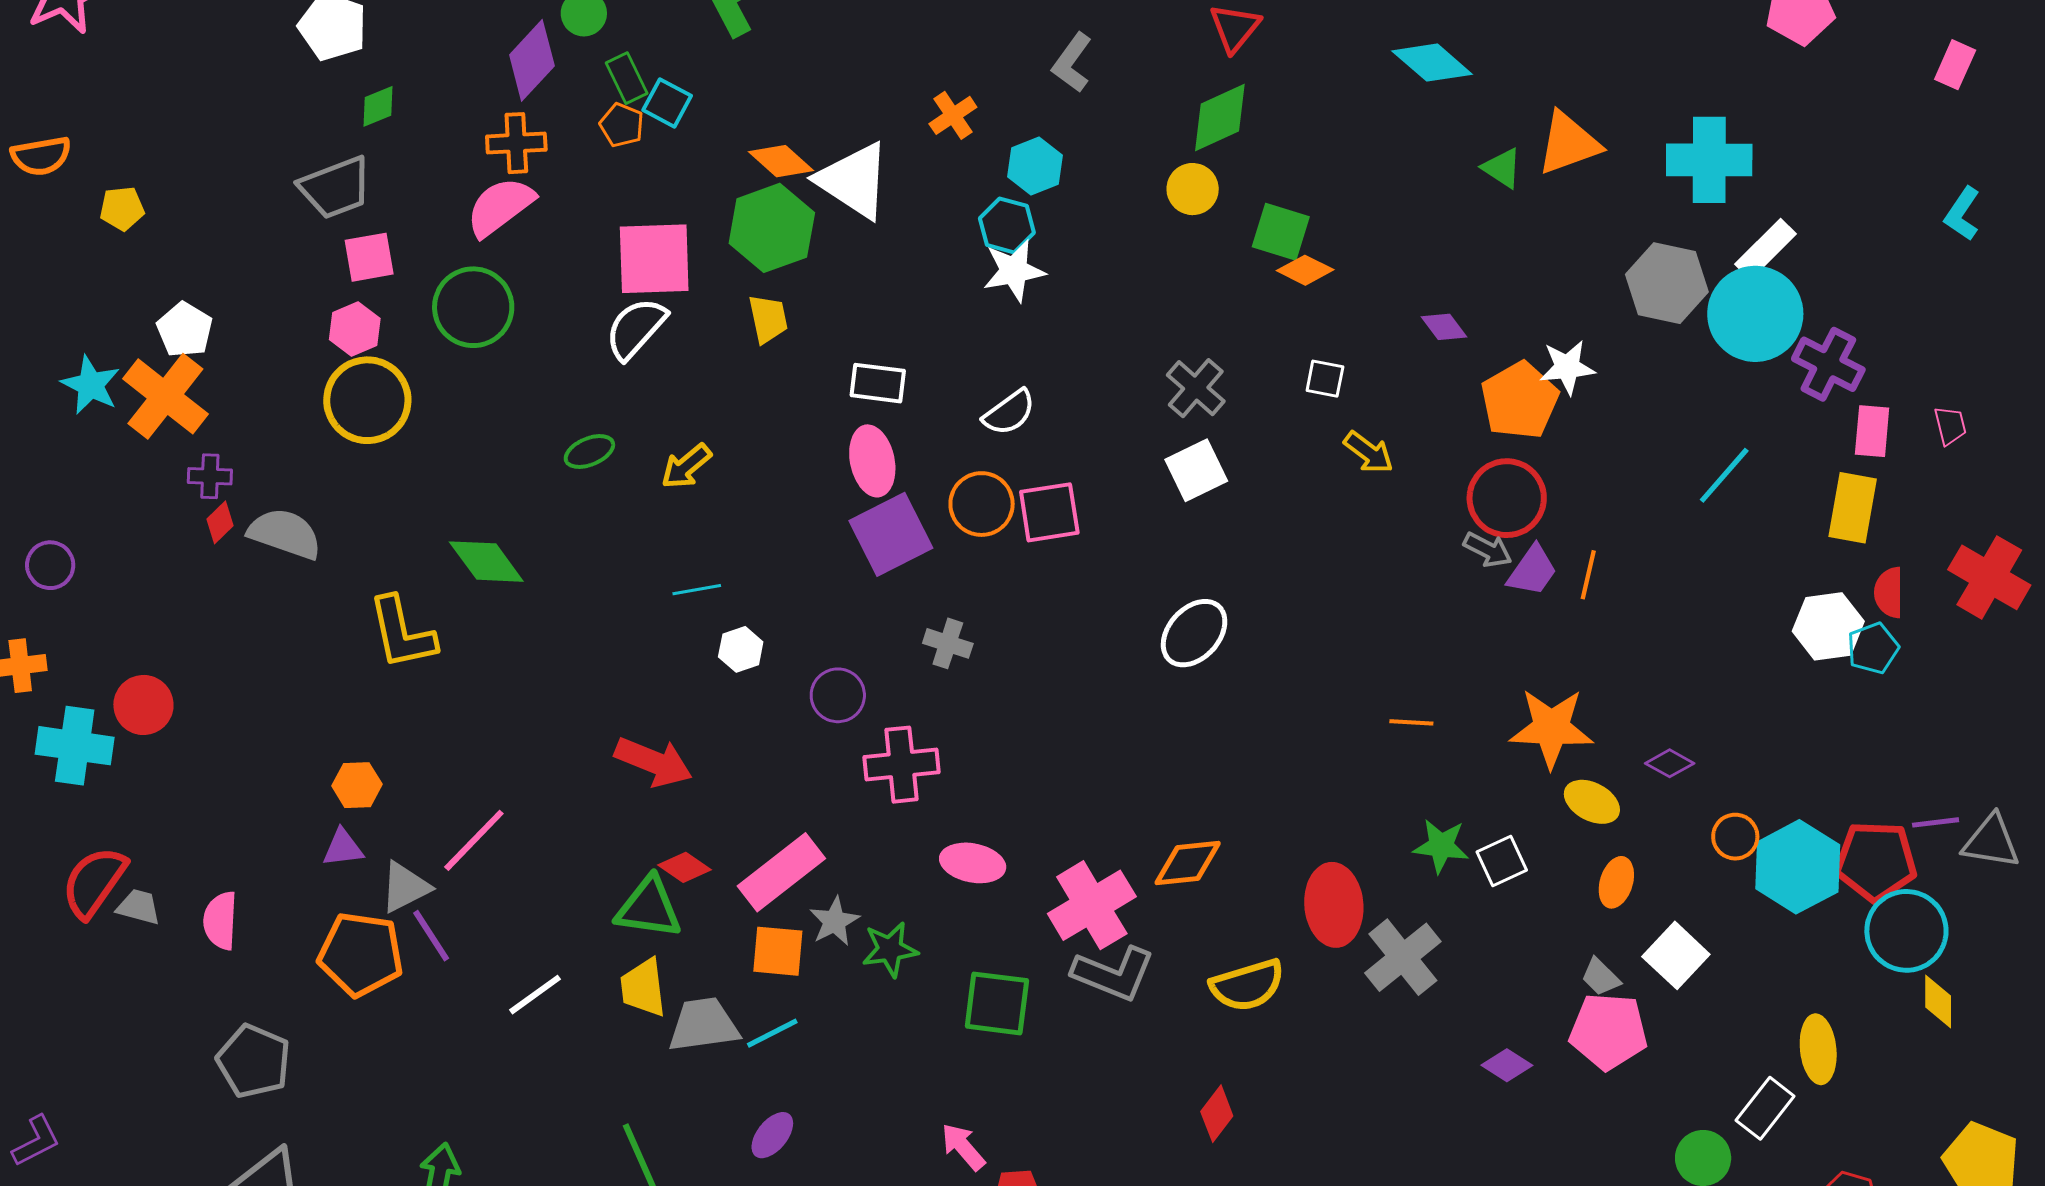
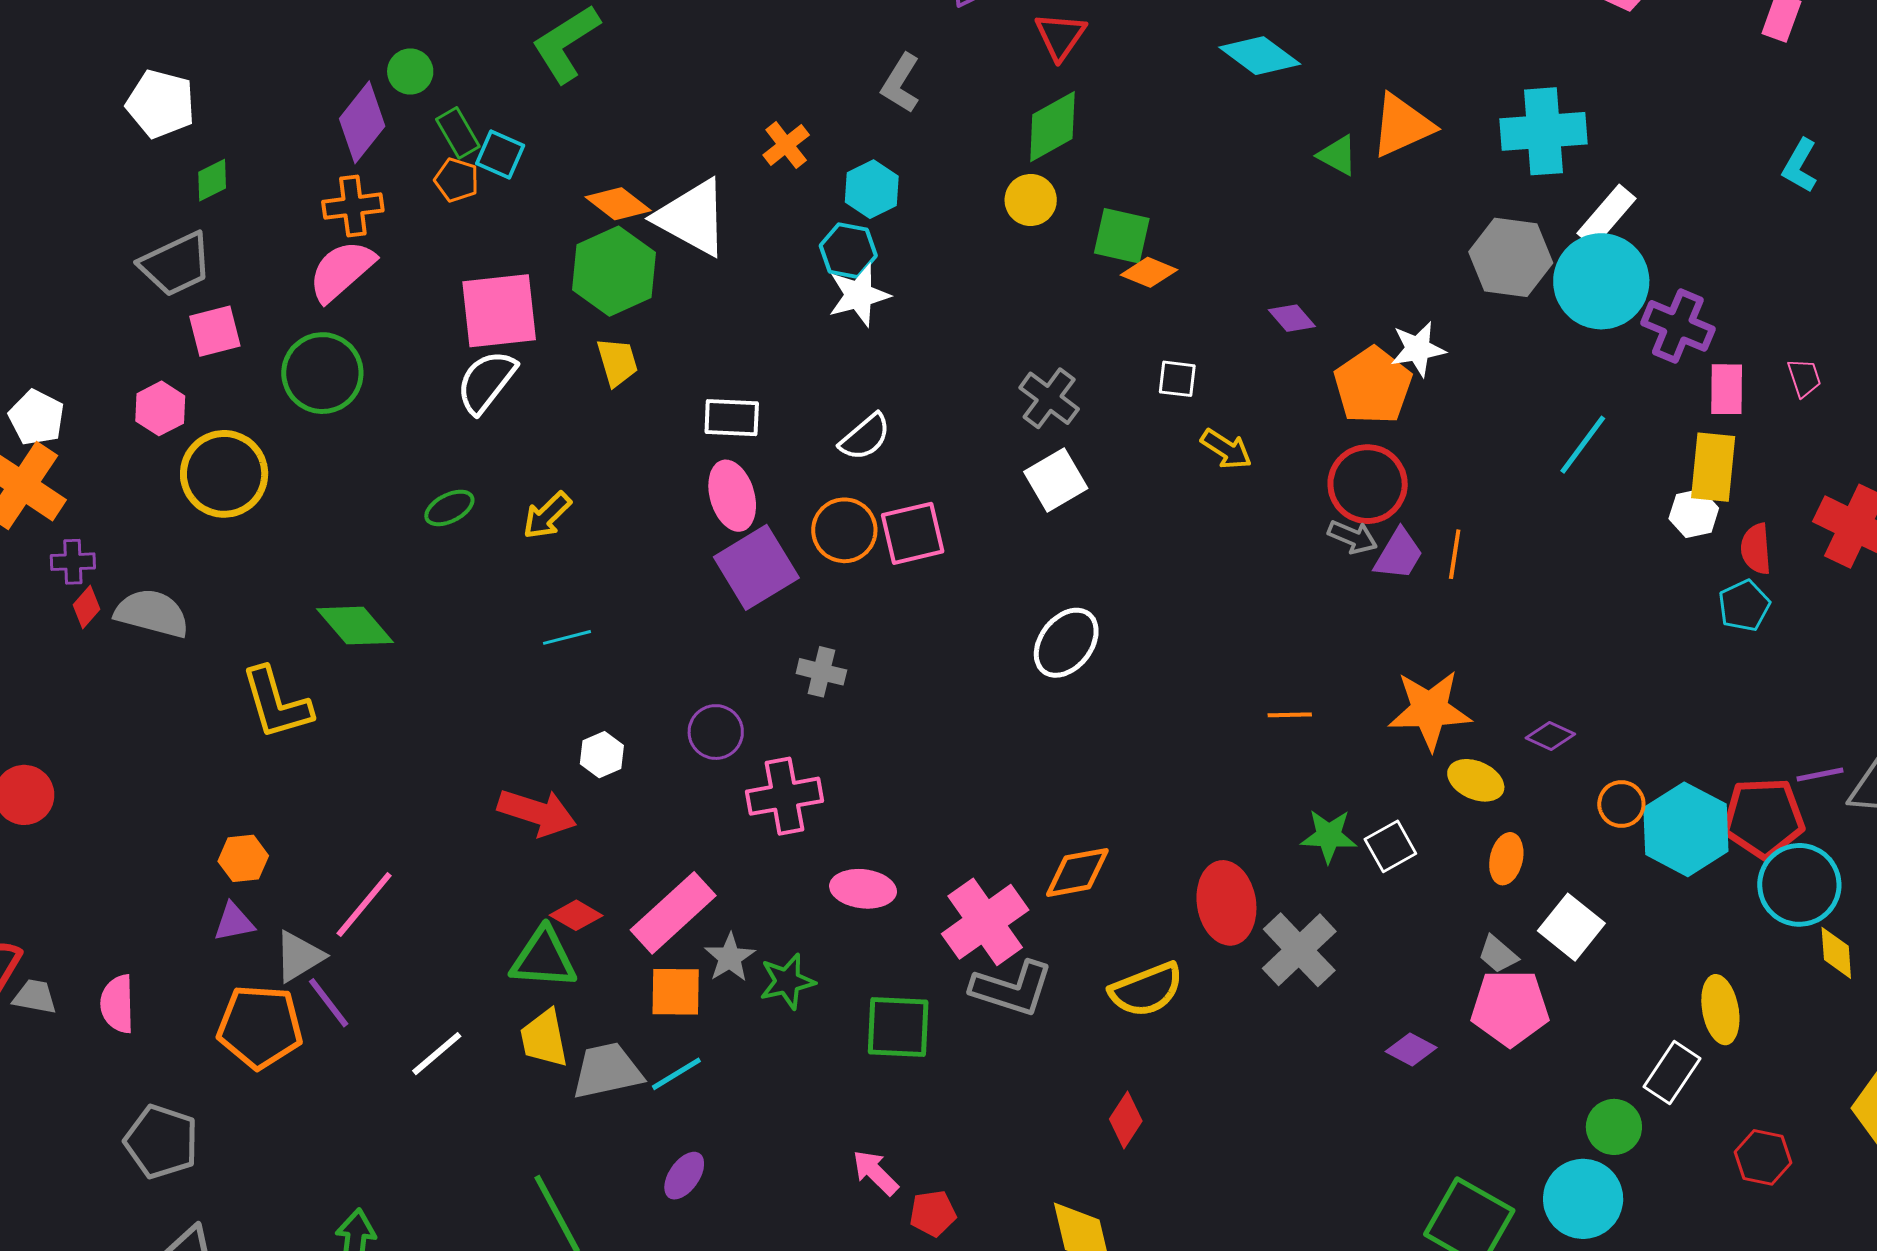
pink hexagon: (355, 329) -> (160, 408), moved
white hexagon: (1828, 626) -> (1694, 513), moved, size x0.7
white hexagon: (741, 649) -> (602, 755), moved

